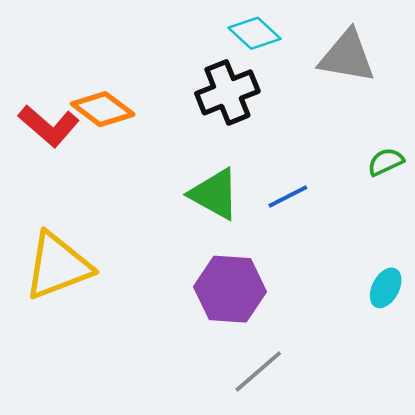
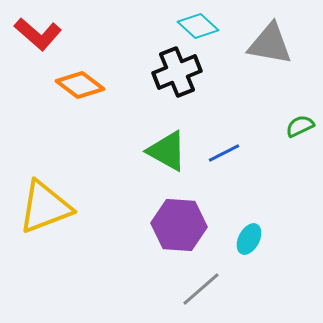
red L-shape: (49, 126) -> (38, 34), moved
cyan ellipse: (386, 288) -> (249, 239), moved

